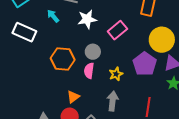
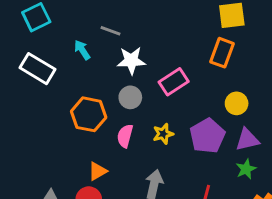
yellow circle: (162, 40) -> (237, 103), size x0.6
gray circle: (93, 52) -> (130, 97), moved
yellow star: (116, 74) -> (163, 134), moved

